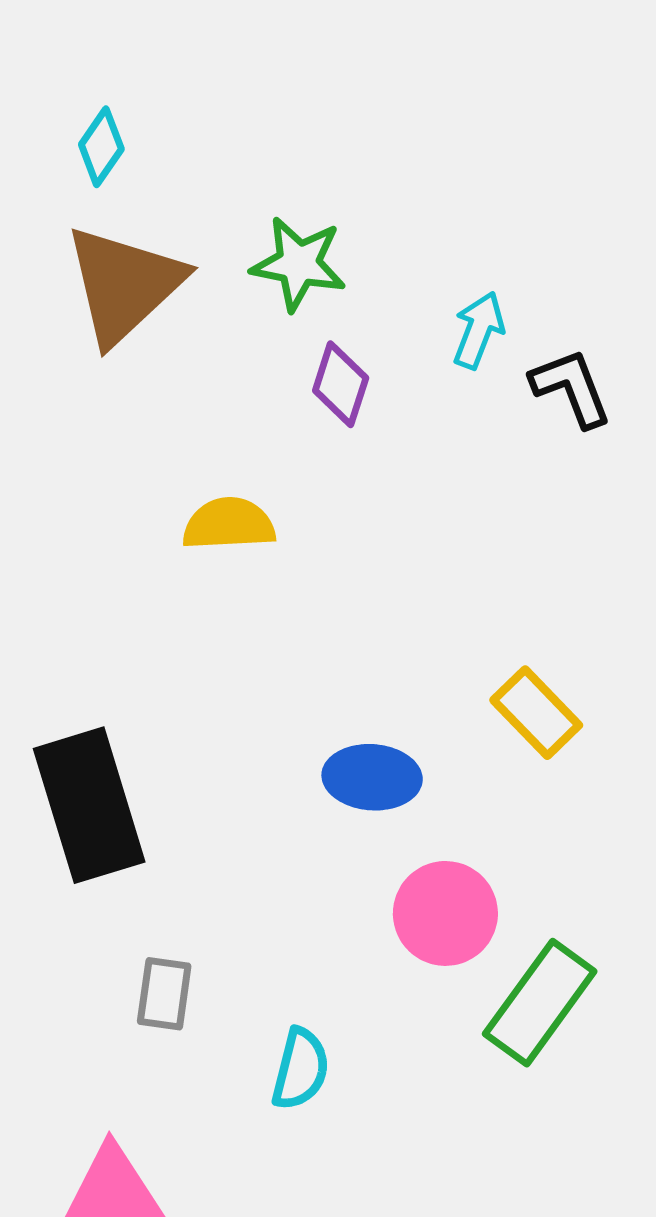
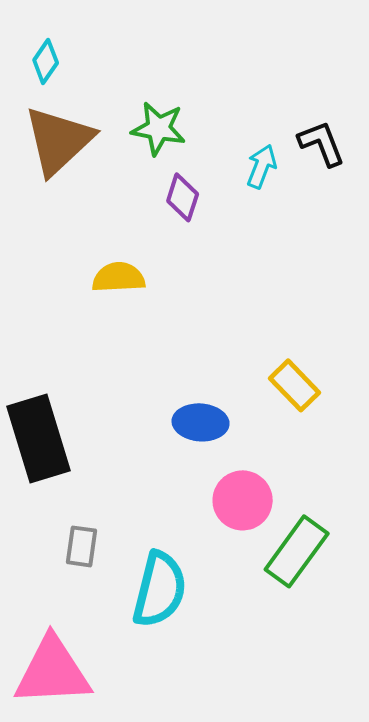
black L-shape: (571, 388) -> (322, 143), moved
cyan semicircle: (300, 1069) -> (160, 589), size x1.6

